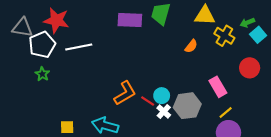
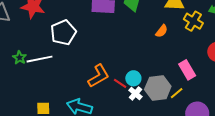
white pentagon: (42, 45) -> (63, 33), moved
white line: (79, 47) -> (40, 59), moved
yellow line: (226, 112) -> (177, 93), moved

